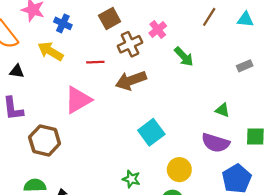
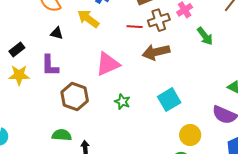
red line: (95, 62) -> (135, 27), moved
green star: (131, 179) -> (122, 102), moved

